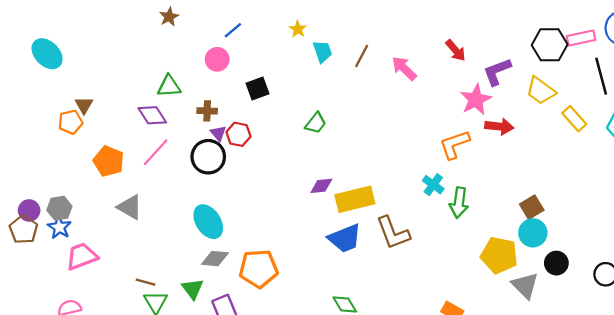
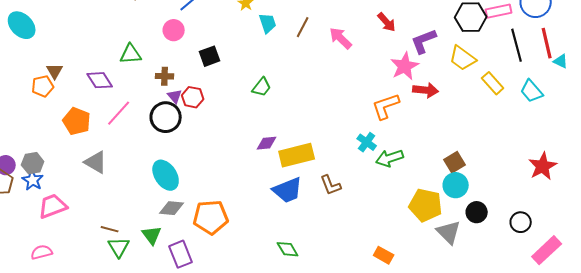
purple diamond: (152, 115) -> (100, 80), moved
green arrow: (459, 203) -> (390, 158), turned 64
brown L-shape: (393, 233) -> (331, 185), size x0.7

